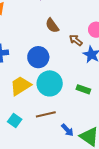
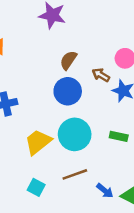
brown semicircle: (52, 26) -> (68, 60), turned 77
blue circle: (38, 57) -> (68, 91), moved

